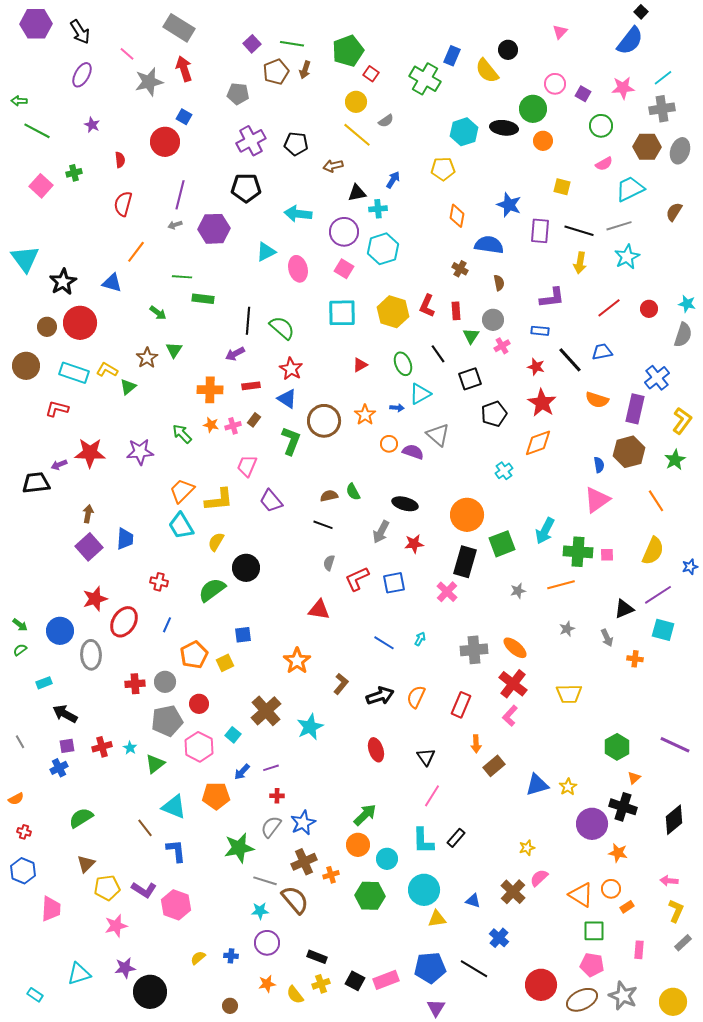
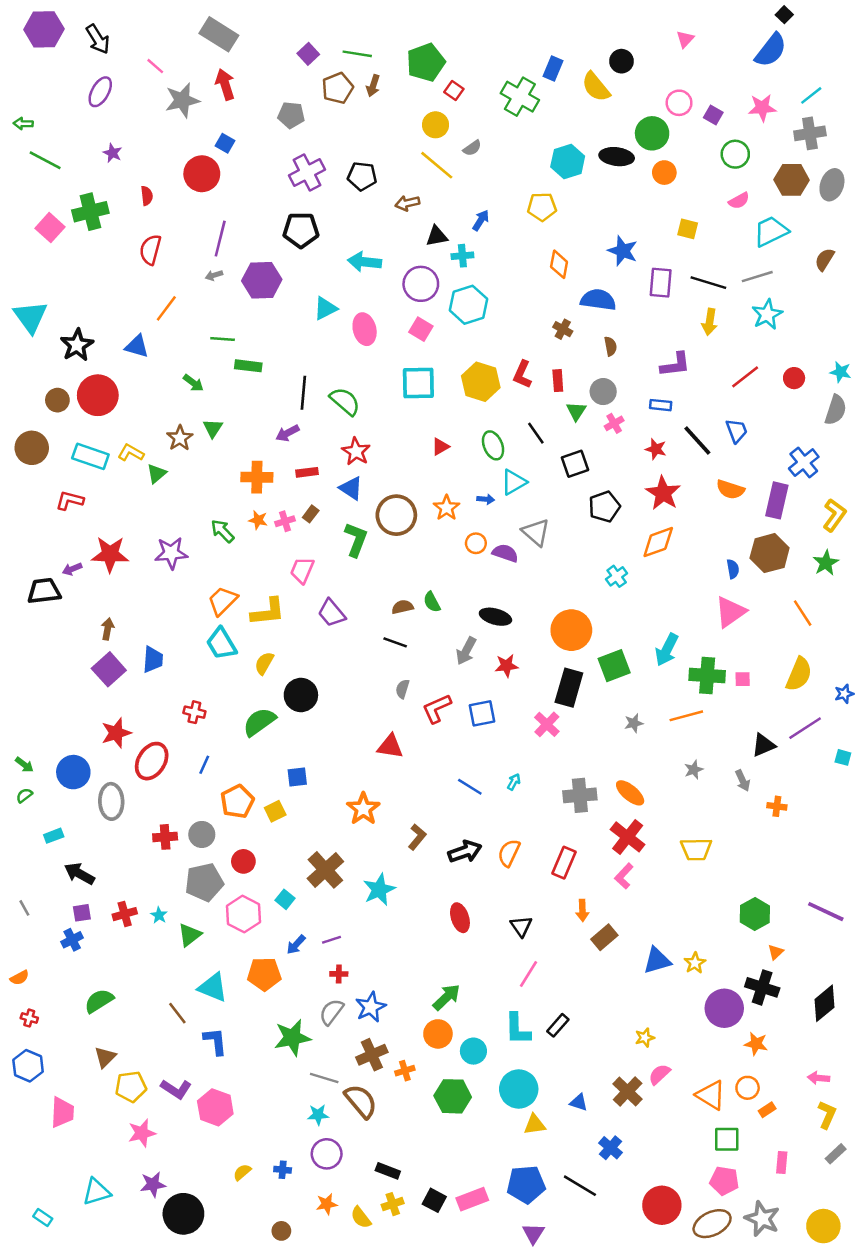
green cross: (74, 173) -> (90, 212), size x1.8
blue trapezoid: (602, 352) -> (737, 431), turned 80
cyan square: (663, 630) -> (843, 757), moved, size x0.6

